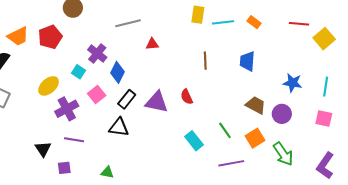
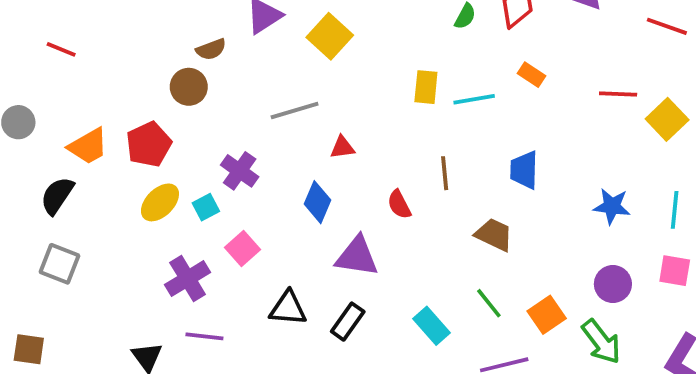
orange rectangle: (254, 22) -> (531, 75), moved
cyan square: (78, 72) -> (206, 207), turned 32
blue diamond: (117, 72) -> (317, 202), moved
yellow ellipse: (49, 86) -> (160, 202), moved
red semicircle: (187, 97) -> (399, 204), moved
black rectangle: (127, 99) -> (348, 322), moved
brown trapezoid: (256, 105) -> (494, 235), moved
purple circle: (282, 114) -> (613, 284), moved

